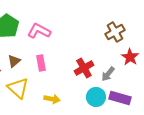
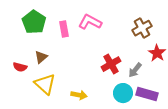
pink L-shape: (39, 31) -> (90, 22), moved
pink rectangle: (41, 63) -> (64, 29), moved

